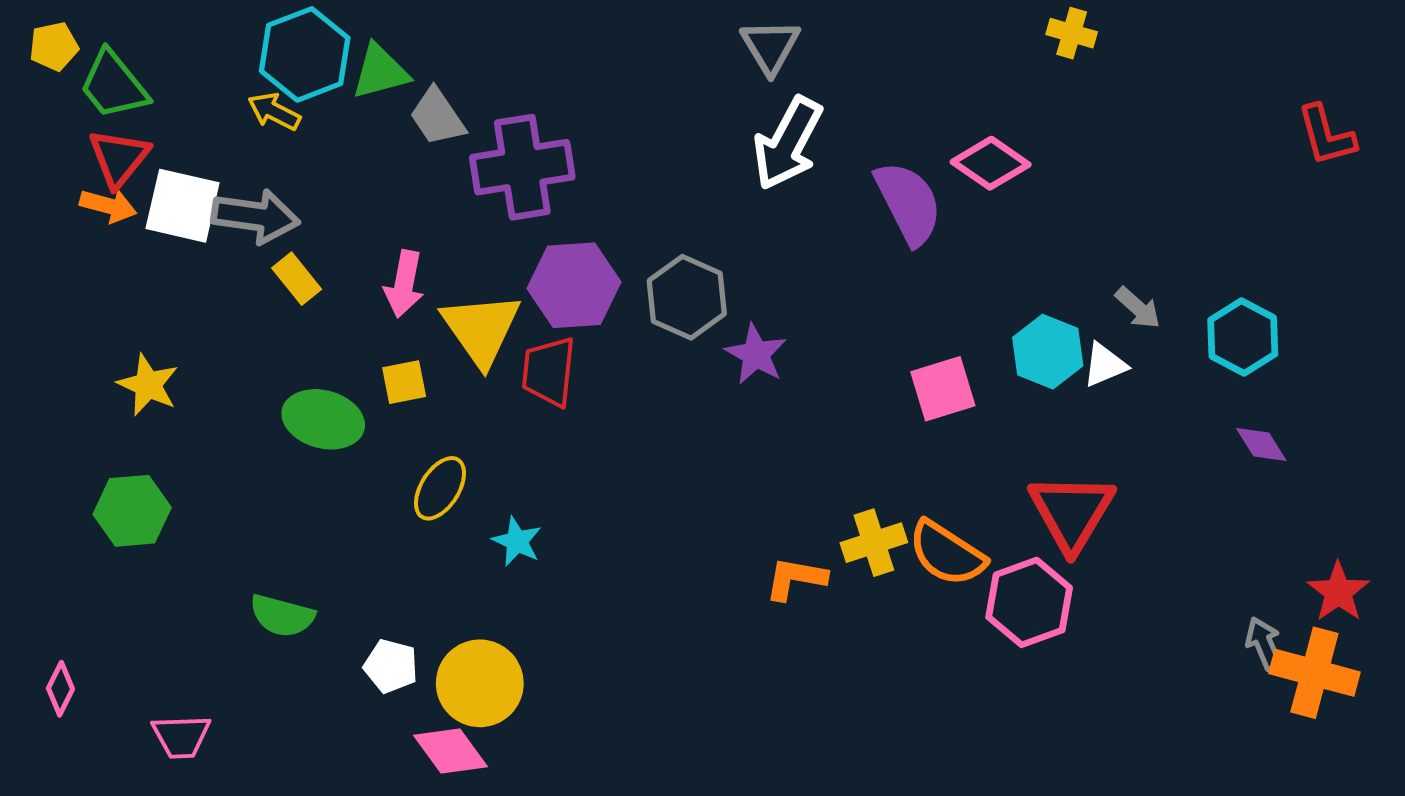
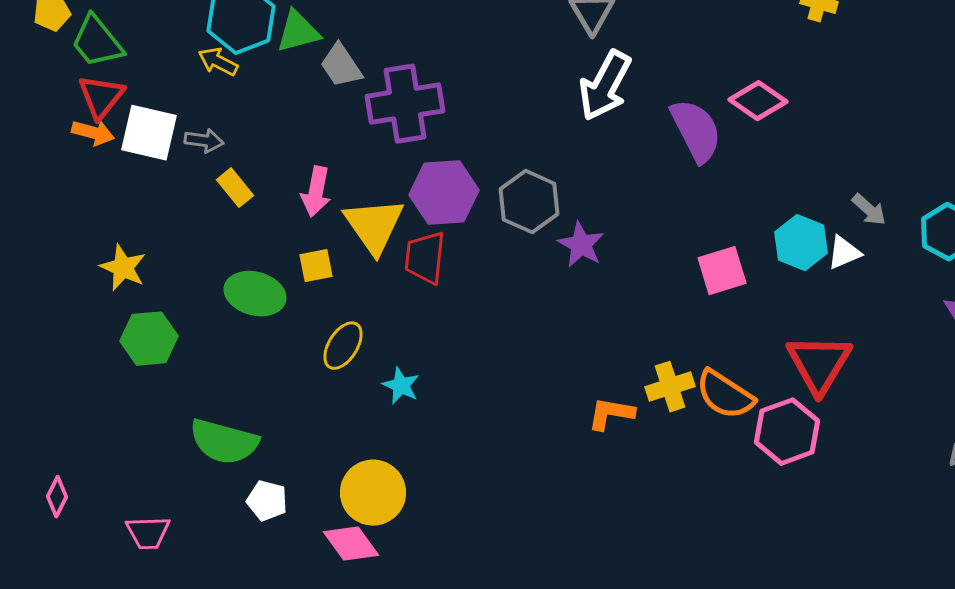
gray arrow: (256, 216) -> (204, 141), size x0.6
green hexagon: (132, 511) -> (149, 339), moved
green semicircle: (282, 616) -> (224, 442), size x1.4
white pentagon: (391, 666) -> (267, 501), moved

